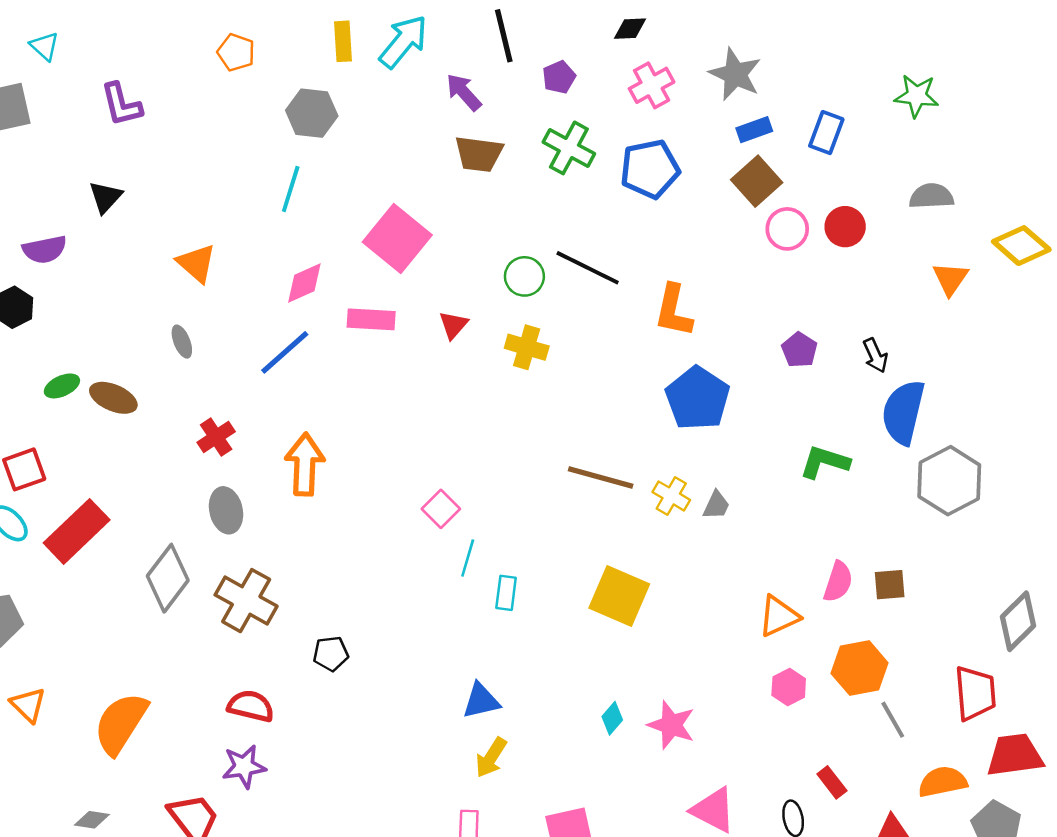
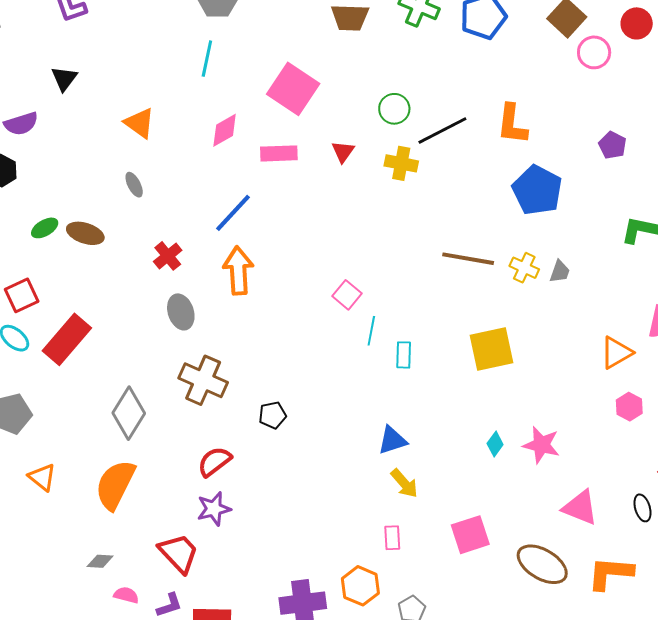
red circle: (845, 227) -> (637, 23), moved
black line: (588, 268) -> (442, 131), moved, turned -48
blue line: (285, 352) -> (233, 213), moved
gray diamond: (168, 578) -> (129, 413), moved
yellow square: (619, 596) -> (491, 349), turned -30
red semicircle: (251, 706) -> (215, 462), turned -45
yellow arrow: (491, 757) -> (404, 483), turned -68

